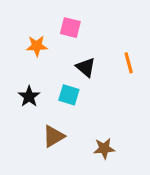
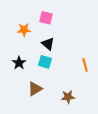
orange line: (129, 63) -> (85, 65), moved
black triangle: (86, 67) -> (48, 44), moved

